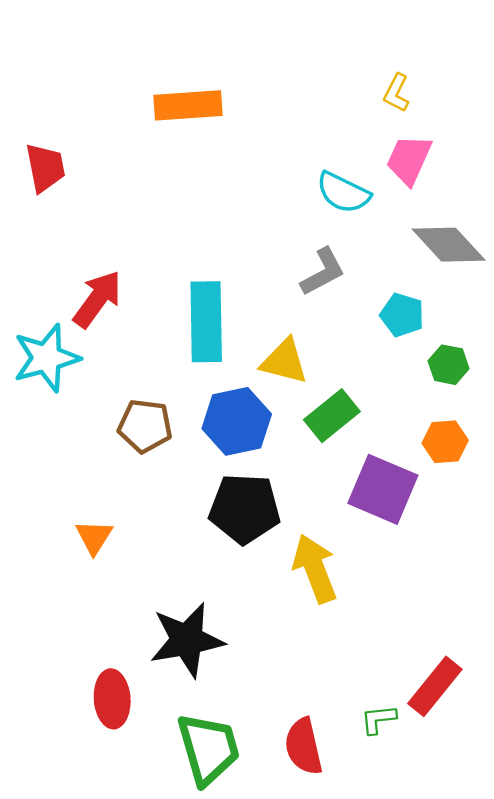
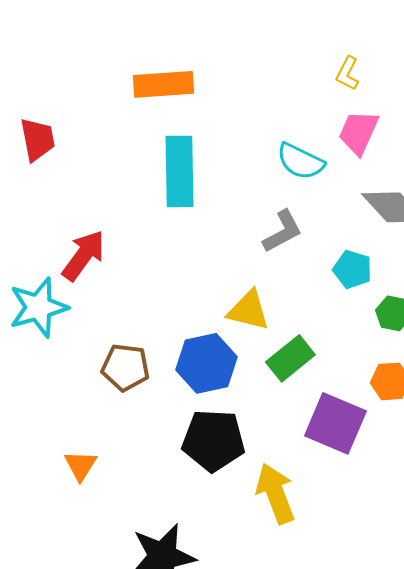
cyan rectangle: (206, 322) -> (179, 171), moved

